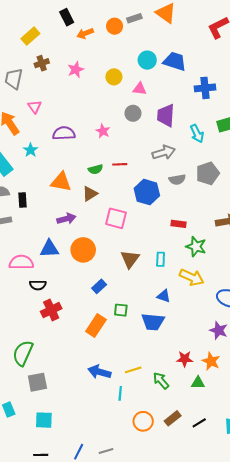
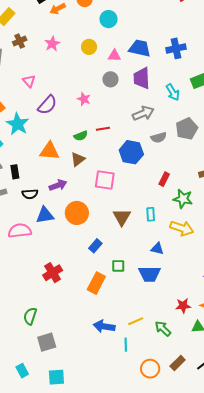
cyan circle: (147, 60) -> (109, 19), moved
blue trapezoid: (175, 61) -> (140, 48), moved
pink triangle: (35, 107) -> (29, 81), moved
purple semicircle: (64, 133) -> (47, 105), turned 140
cyan star: (31, 150) -> (18, 124), size x1.6
red rectangle: (178, 224) -> (164, 179), turned -64
black semicircle: (38, 285) -> (30, 194), moved
green semicircle: (23, 353) -> (30, 316), size x0.7

